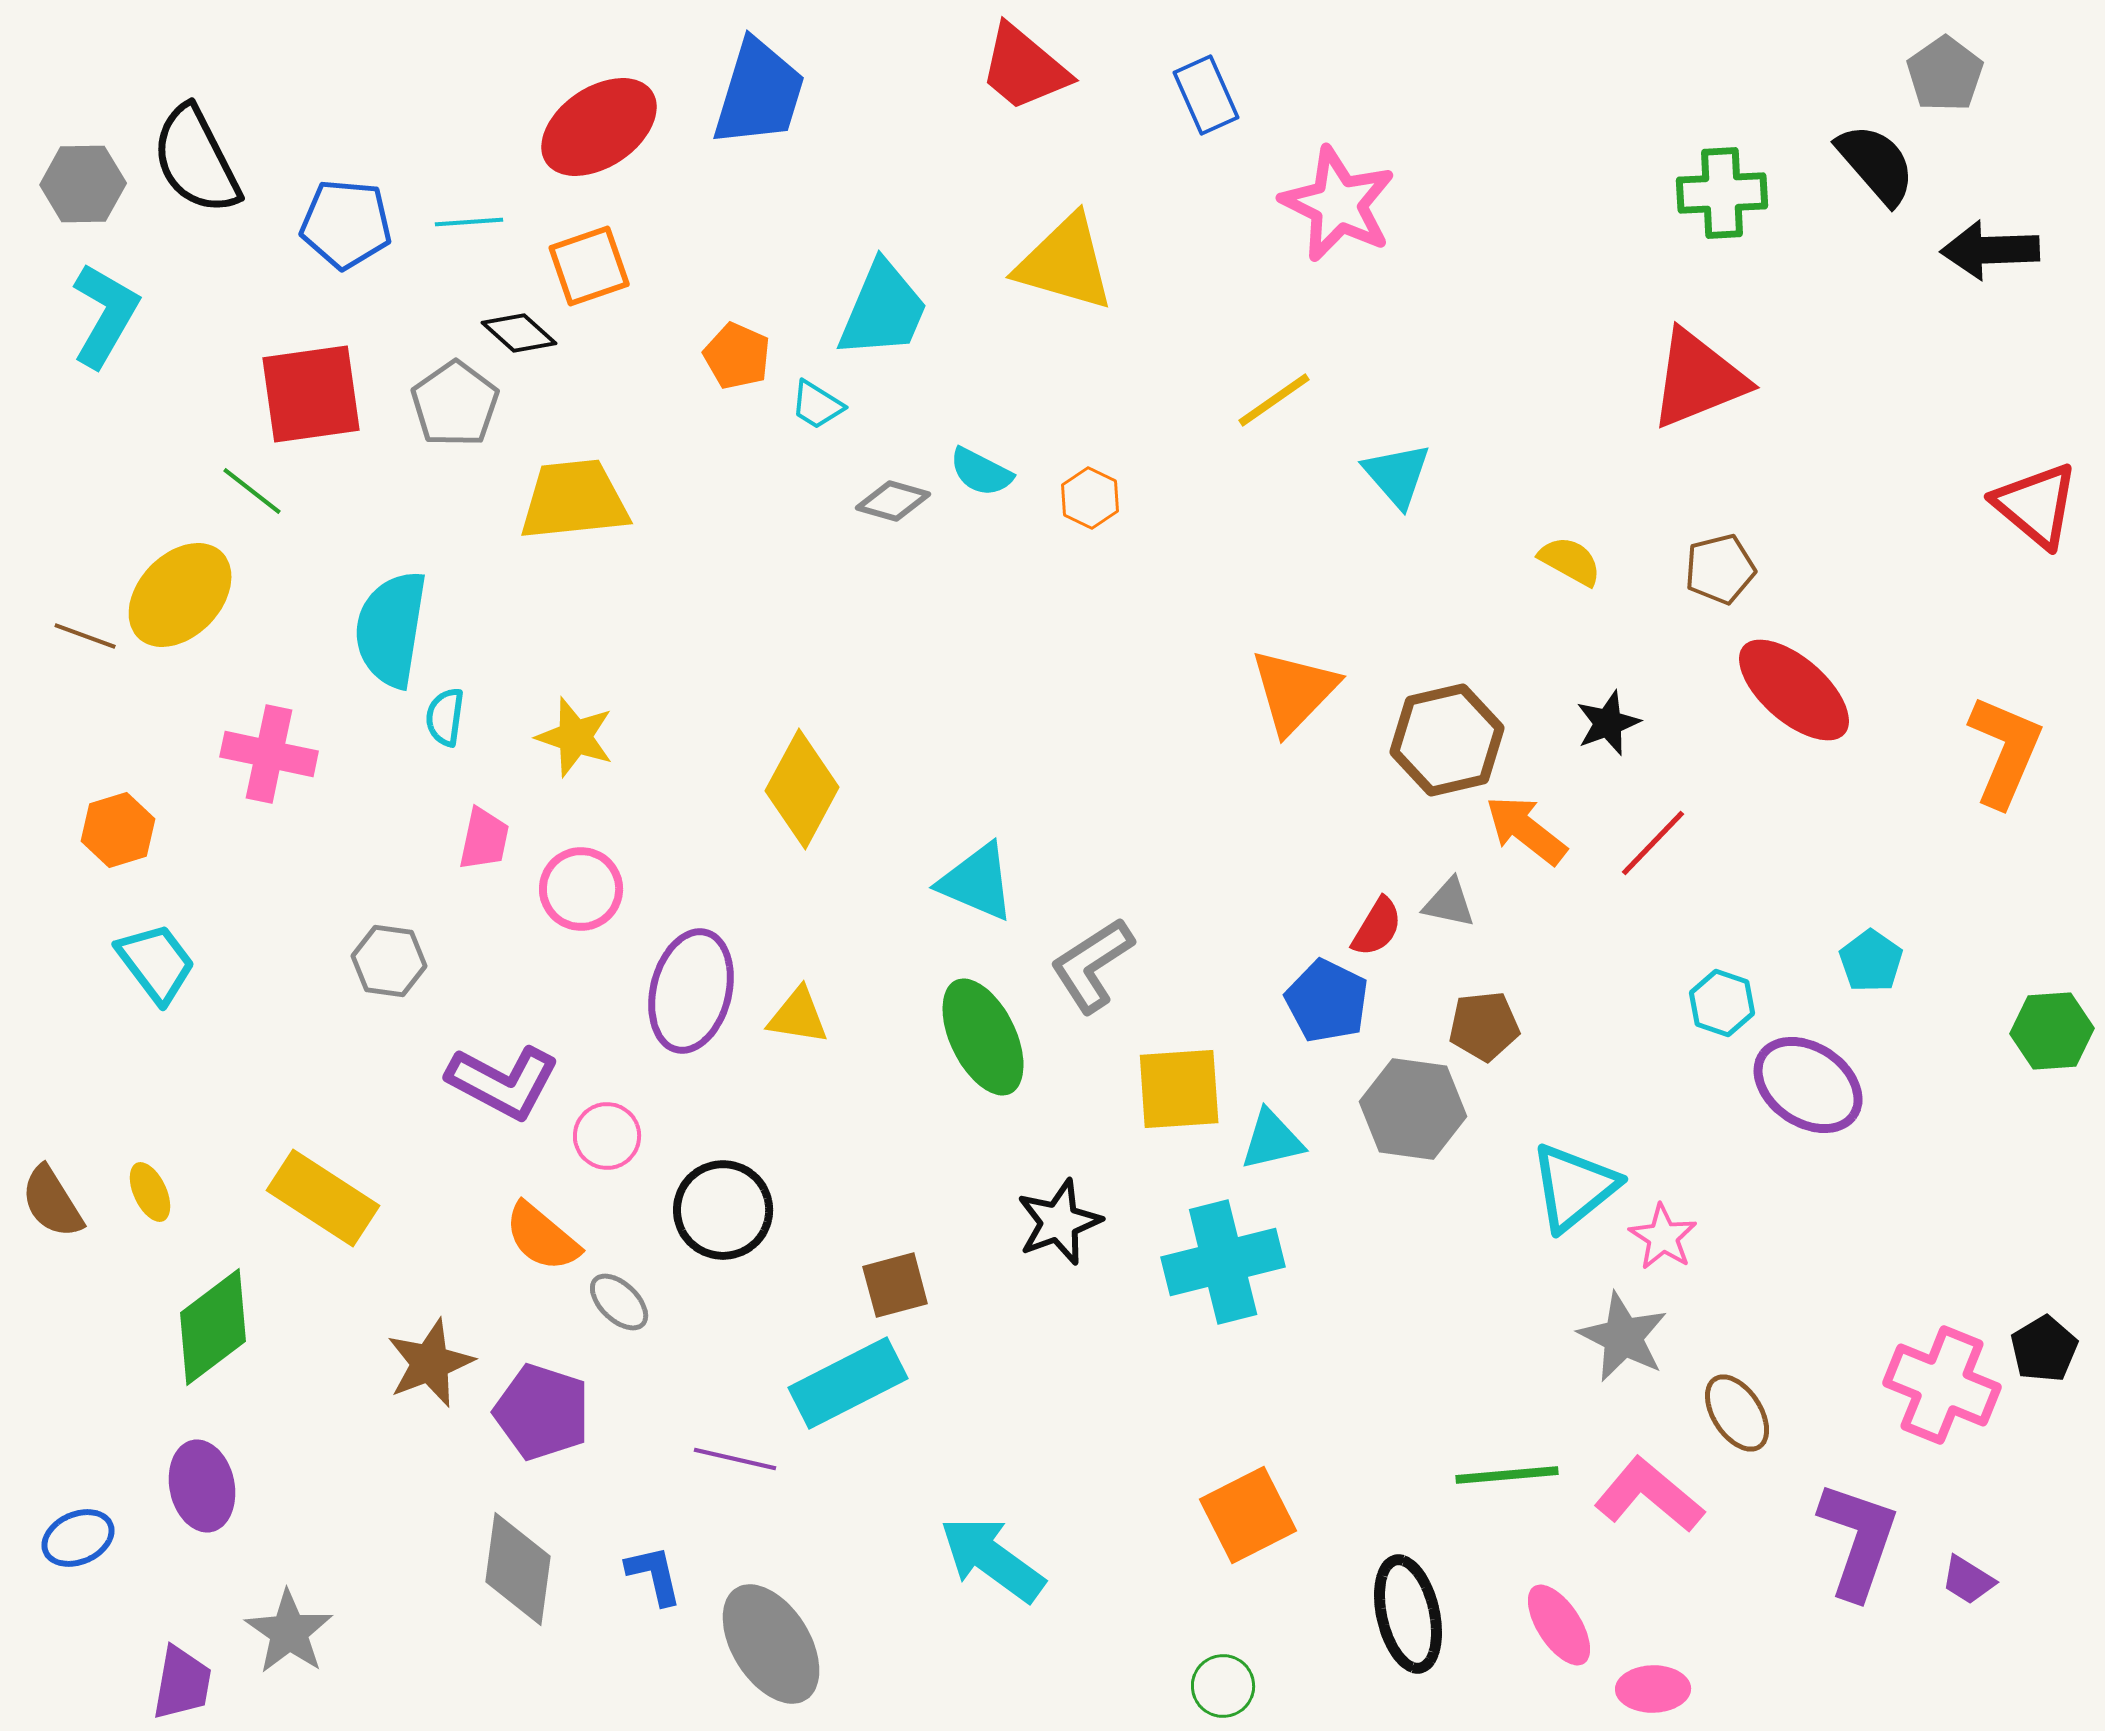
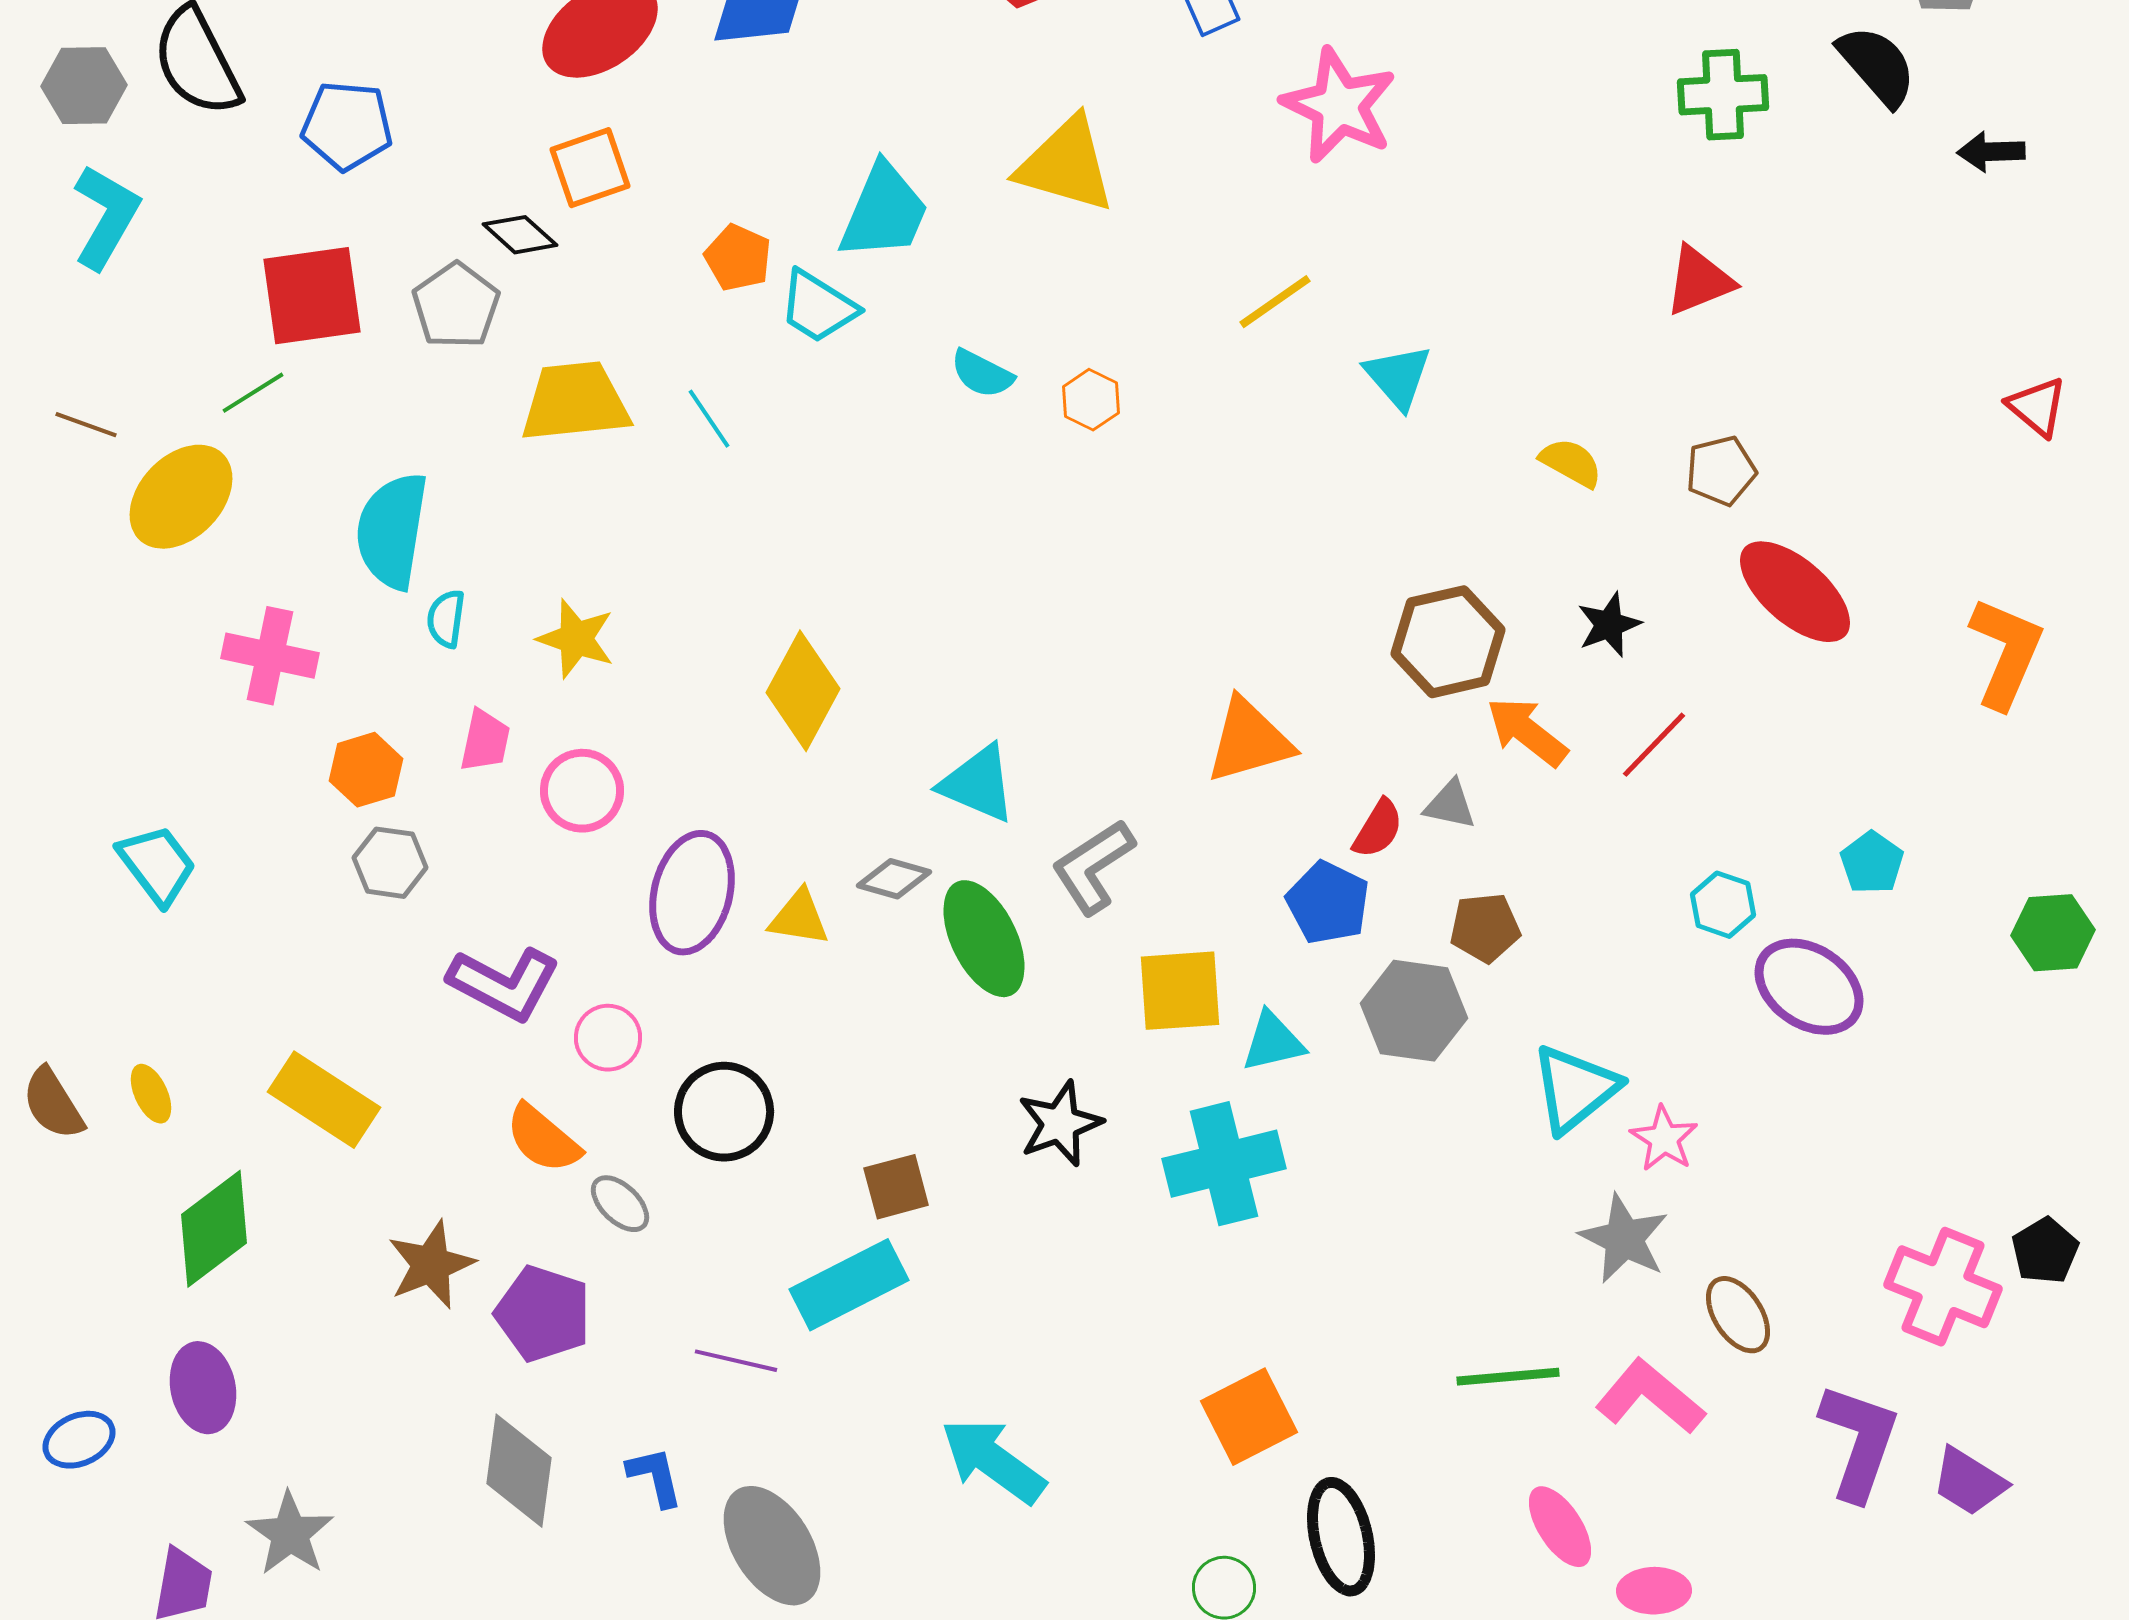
cyan line: (469, 222) -> (709, 419), moved, turned 60
black arrow: (1990, 250) -> (1991, 152), size x0.7
red triangle: (1698, 379) -> (1699, 281), size x0.7
cyan trapezoid: (817, 405) -> (818, 307), size x1.5
green line: (252, 491) -> (253, 393), turned -70
gray diamond: (893, 501) -> (894, 879), moved
red triangle: (2036, 505) -> (2037, 407), size x0.7
brown line: (85, 636) -> (86, 425), moved
orange triangle: (1294, 691) -> (1249, 741), moved, turned 30
orange hexagon: (118, 830) -> (366, 770), moved
purple trapezoid: (1968, 1580) -> (1969, 1482), size x1.4
black ellipse: (1408, 1614) -> (1341, 1537), moved

